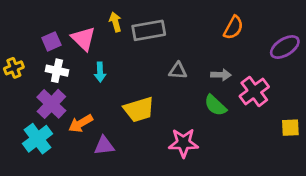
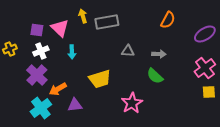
purple square: (51, 41) -> (37, 30), turned 32
white cross: (57, 71) -> (41, 51), turned -35
pink cross: (254, 91) -> (205, 68), moved
cyan cross: (38, 139) -> (41, 108), moved
pink star: (183, 143) -> (132, 103), turned -30

